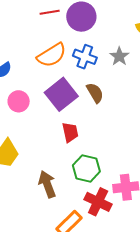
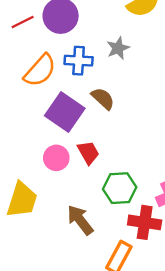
gray star: (119, 56) -> (118, 48), turned 30
pink circle: (19, 101) -> (56, 158), moved

